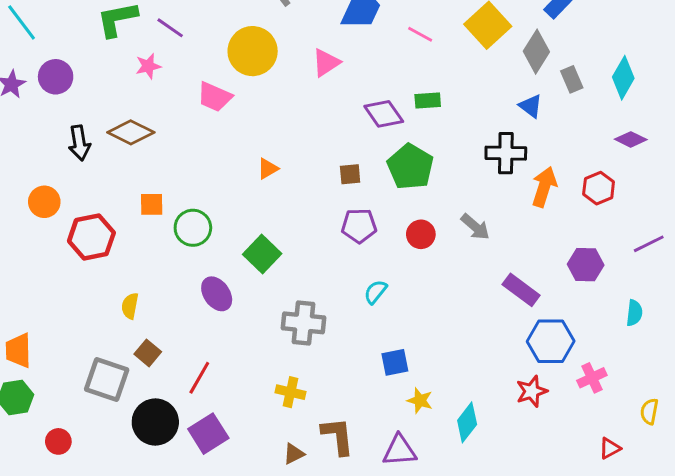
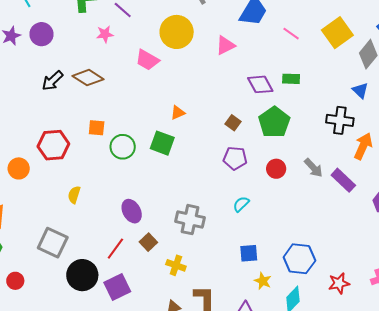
black arrow: (79, 143) -> (52, 81), turned 50
brown square: (350, 174) -> (233, 123), turned 35
orange circle: (44, 202) -> (19, 168), moved
green square: (262, 254) -> (162, 143), moved, turned -30
purple rectangle: (521, 290) -> (343, 180), moved
purple ellipse: (217, 294) -> (132, 211), moved
blue hexagon: (551, 341) -> (299, 259), moved
brown square: (148, 353) -> (148, 242), moved

